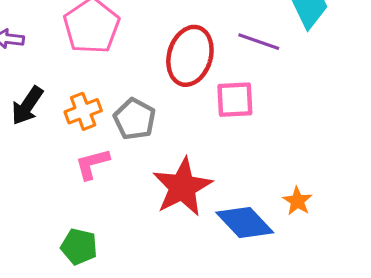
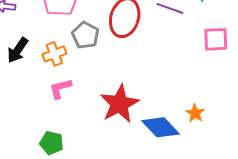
pink square: (235, 100) -> (216, 39), moved
gray pentagon: (135, 119) -> (85, 35), moved

